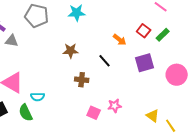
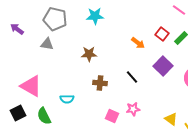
gray triangle: (12, 41) -> (47, 44), moved
black line: (105, 61) -> (132, 77), moved
purple square: (145, 63) -> (163, 66), turned -30
cyan semicircle: (38, 97) -> (67, 99), moved

